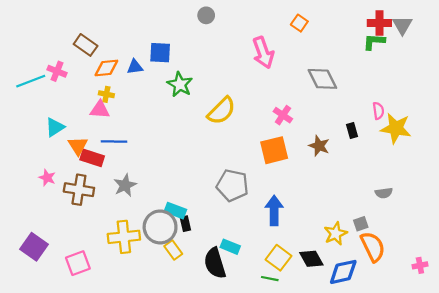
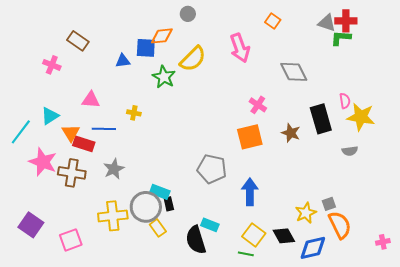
gray triangle: (402, 25) -> (327, 23), moved, turned -42
orange diamond: (106, 68) -> (162, 36), moved
cyan line: (31, 81) -> (21, 132), moved, turned -32
yellow cross: (106, 94) -> (134, 113), moved
yellow semicircle: (221, 111) -> (193, 59), moved
black rectangle: (352, 130) -> (321, 119), size x2.0
pink star: (47, 178) -> (43, 162), size x1.8
gray semicircle: (384, 193) -> (350, 151), moved

